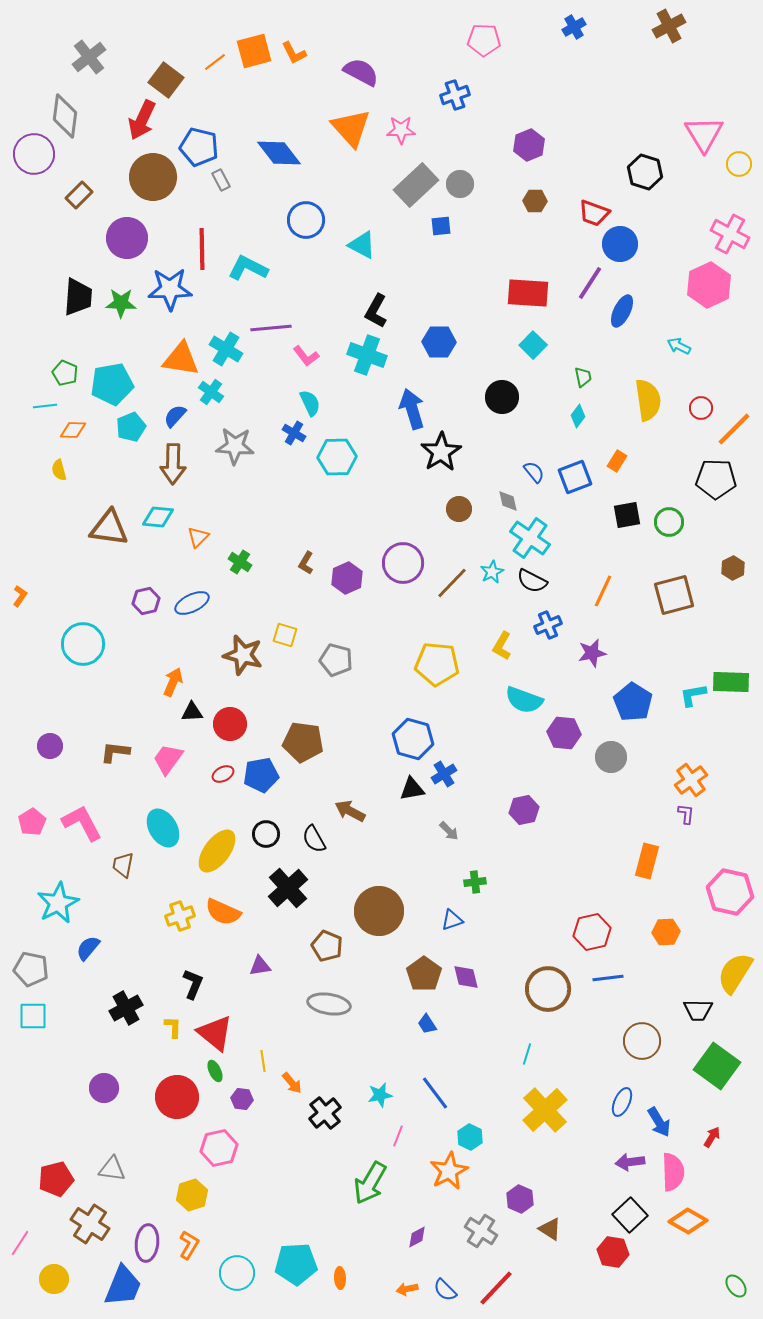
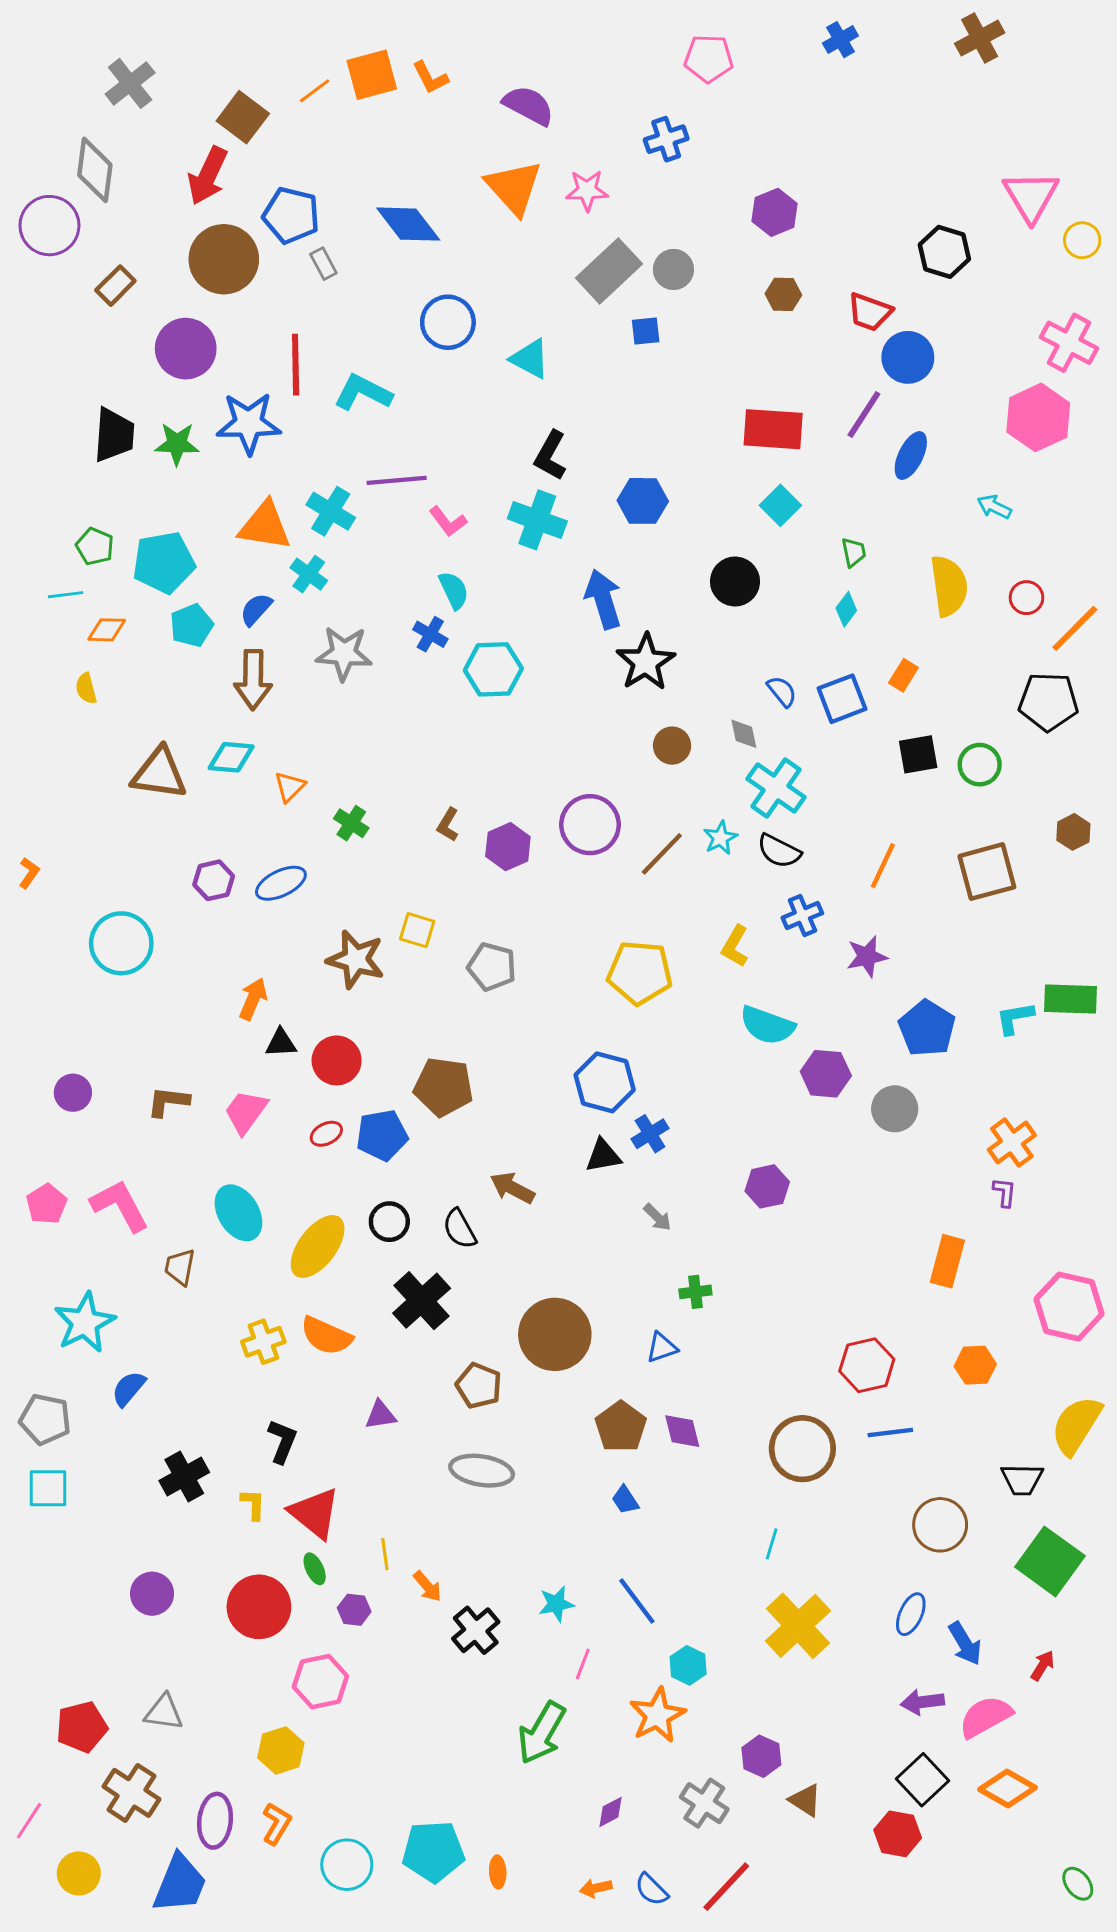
pink semicircle: (673, 1172) -> (985, 1717), turned -117

